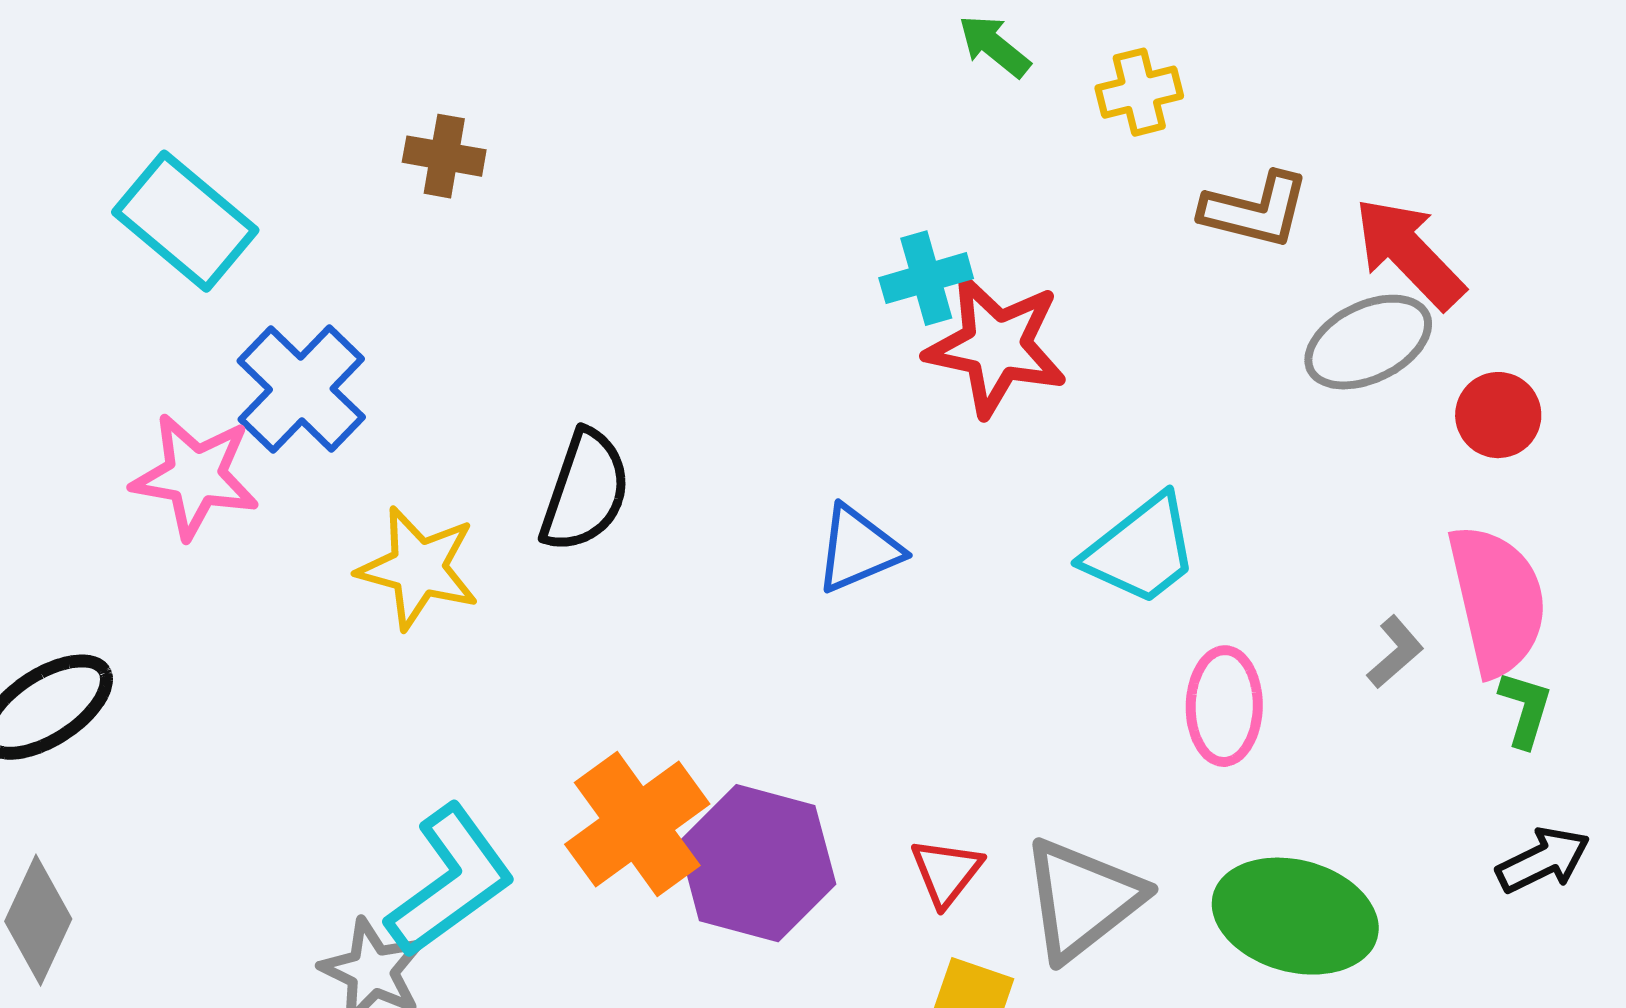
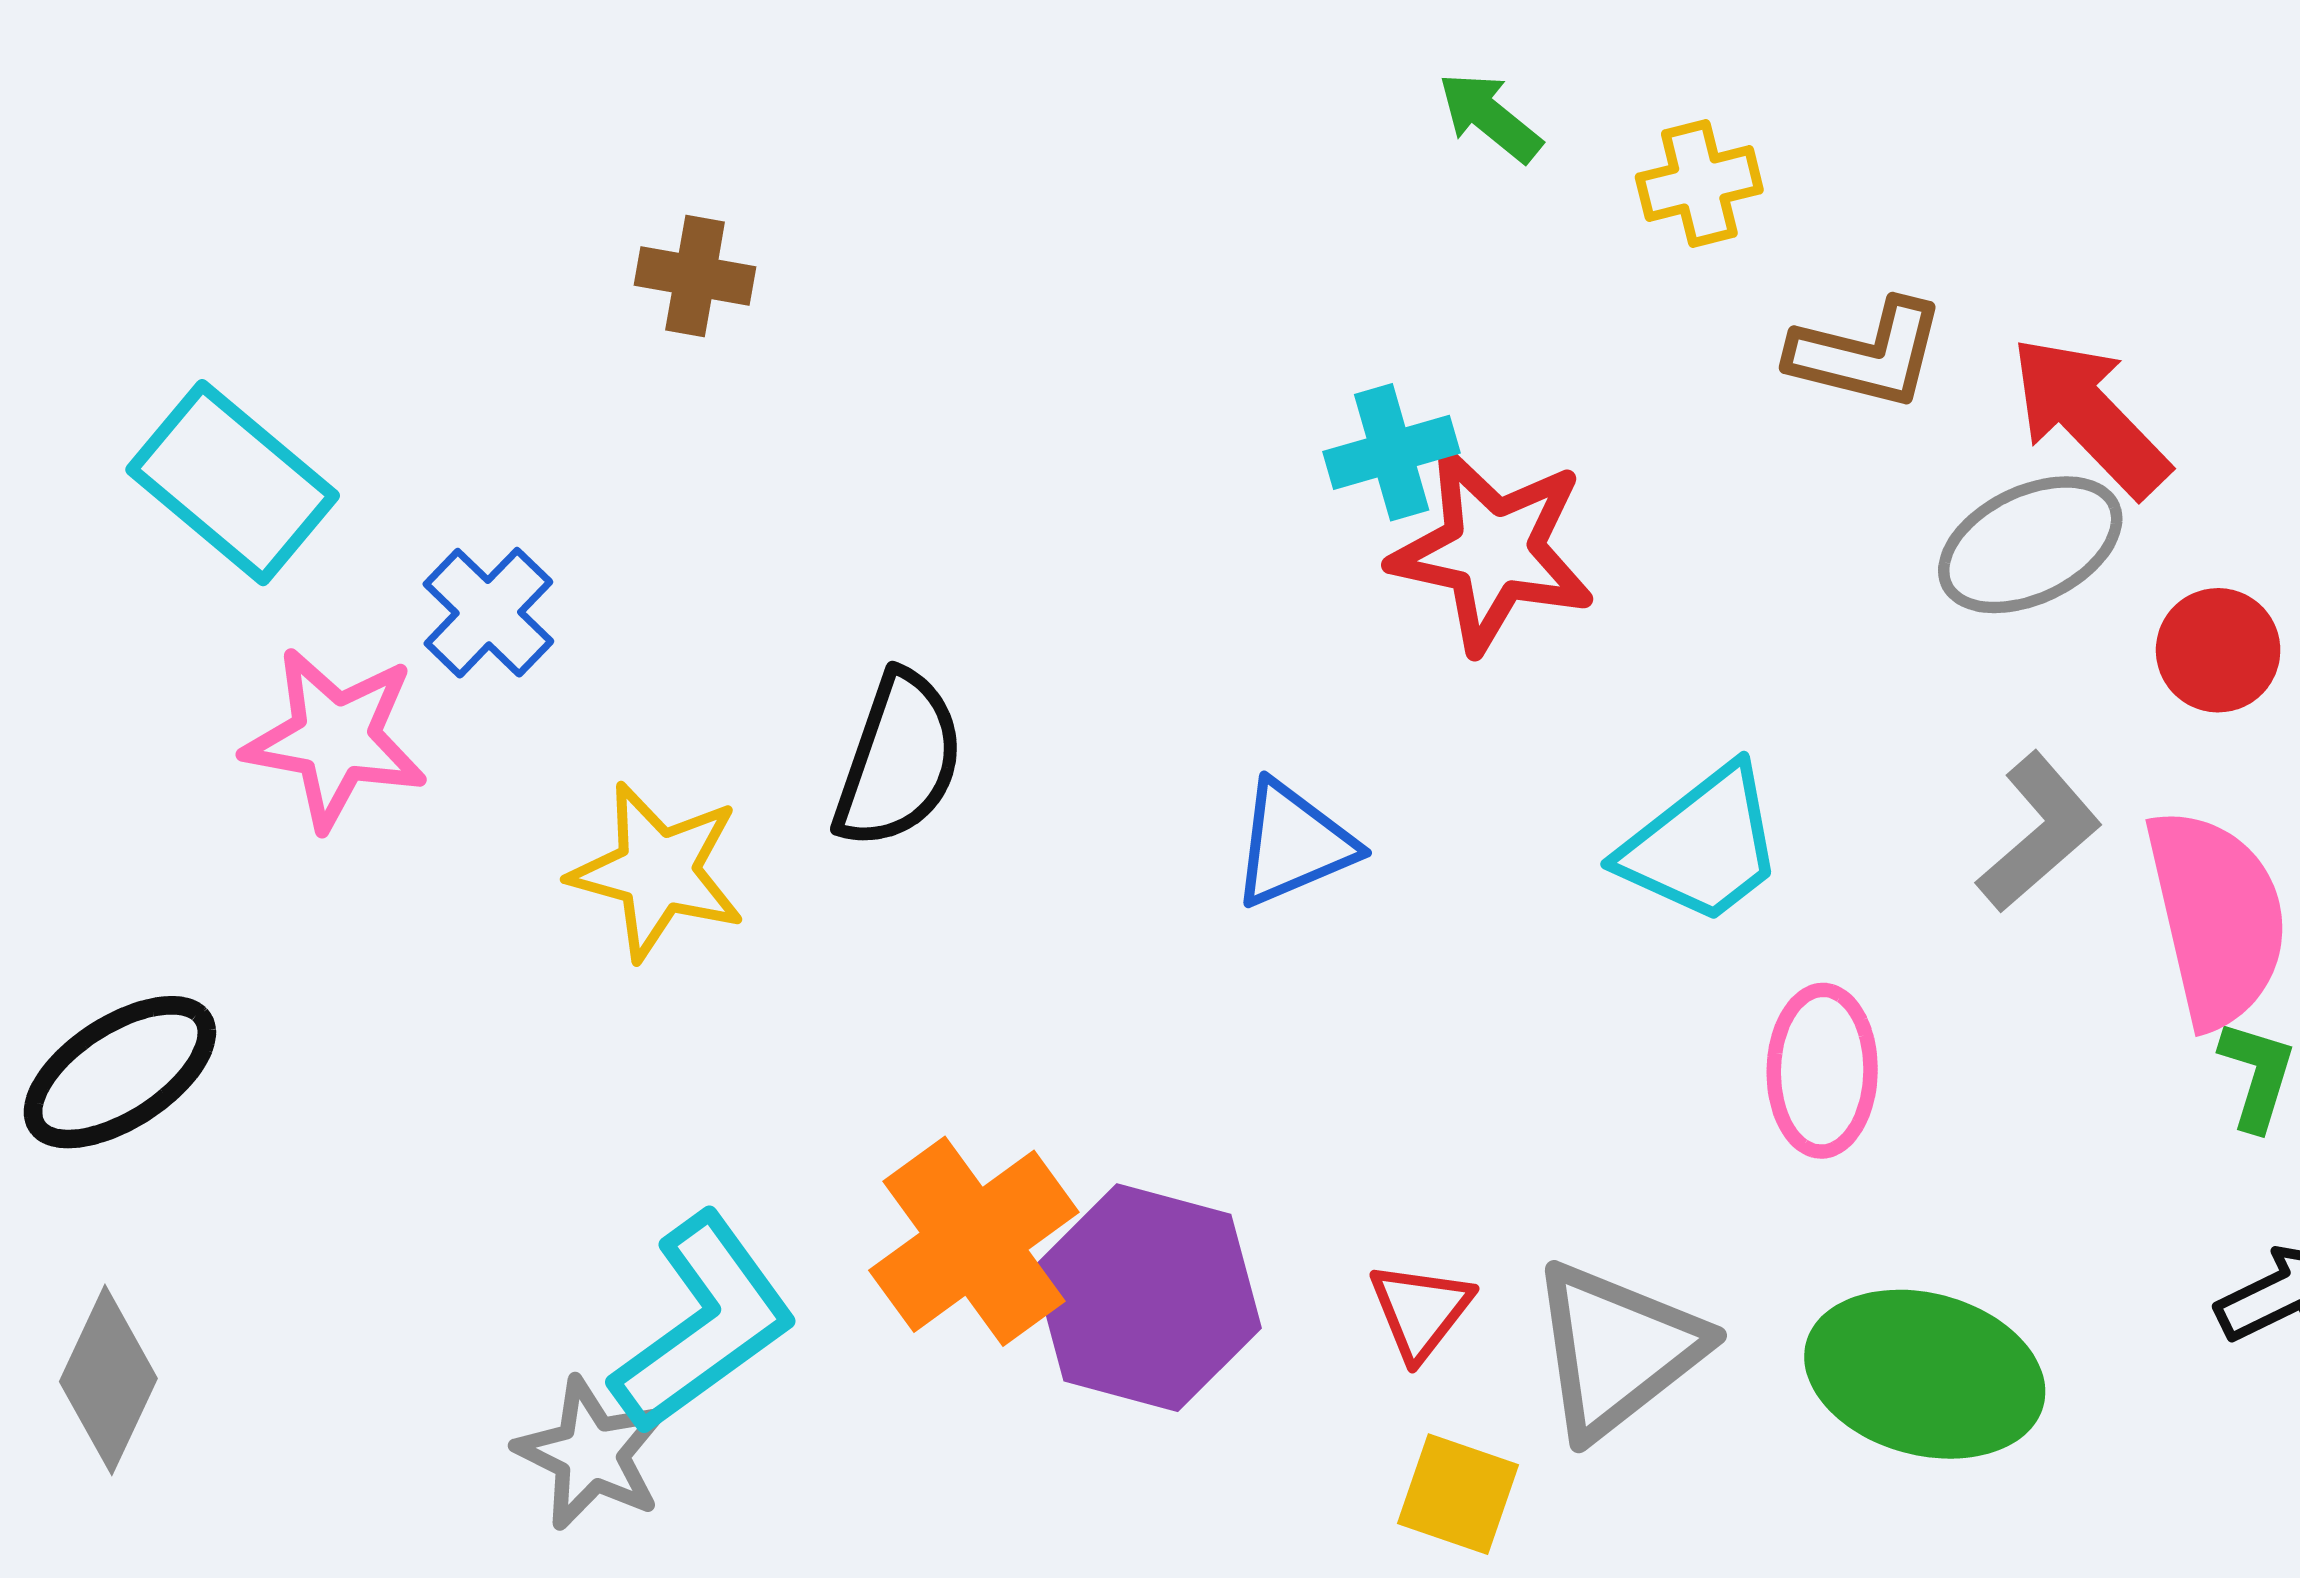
cyan rectangle: (185, 221) -> (233, 483), moved
blue cross: (301, 389) -> (488, 613), size x0.7
gray L-shape: (1395, 652) -> (2039, 832), moved, size x1.5

